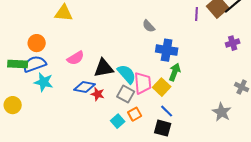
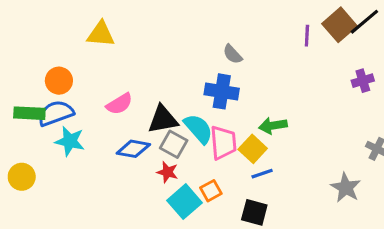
blue cross: (167, 50) -> (222, 91), moved
green arrow: (175, 72) -> (273, 126), turned -120
red star: (98, 94) -> (167, 172), moved
gray square: (126, 94) -> (174, 144), moved
blue line: (167, 111) -> (262, 174), moved, turned -64
cyan square: (118, 121) -> (184, 202), size x1.5

